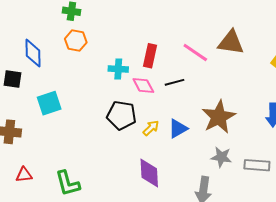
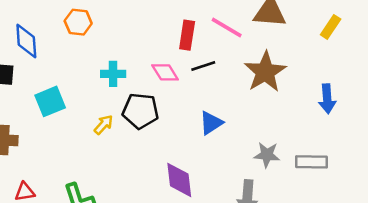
red rectangle: (150, 56) -> (187, 35), moved
cyan cross: (118, 69) -> (113, 74), moved
brown star: (219, 117) -> (265, 72), moved
yellow arrow: (151, 128) -> (103, 125), moved

